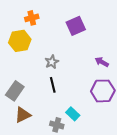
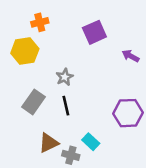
purple arrow: (102, 62) -> (130, 56), moved
gray rectangle: (15, 91) -> (34, 102), moved
brown triangle: (23, 115) -> (48, 143), moved

